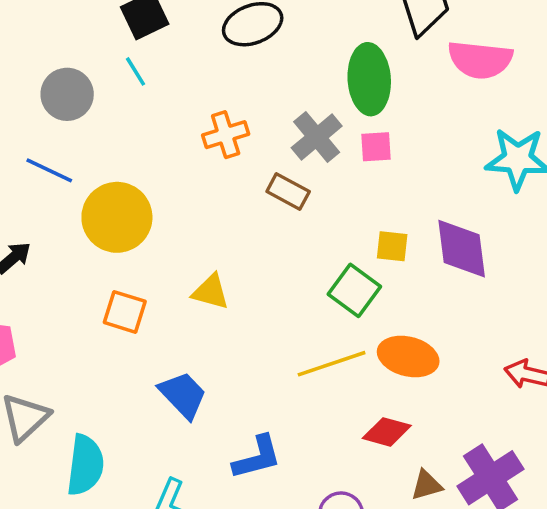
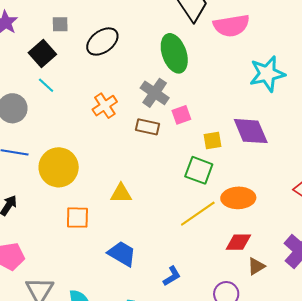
pink square: (376, 147) -> (181, 115), moved
blue L-shape: (257, 457) -> (172, 276), size x0.7
brown triangle: (427, 485) -> (256, 266), moved

